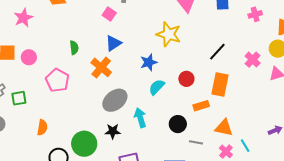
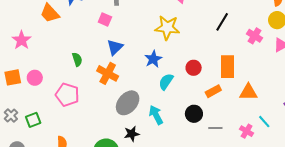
black line: (217, 52) -> (222, 22), moved
orange triangle: (224, 128) -> (248, 92), moved

